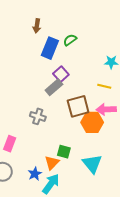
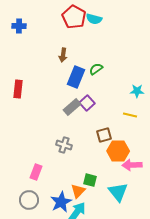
gray rectangle: (54, 87) -> (72, 107), moved
brown square: (78, 106) -> (104, 135), size x0.7
pink arrow: (106, 109) -> (132, 165), moved
blue star: (35, 174) -> (61, 202), size x1.5

